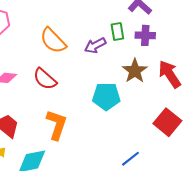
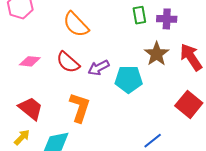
purple arrow: (95, 45) -> (99, 68), moved

